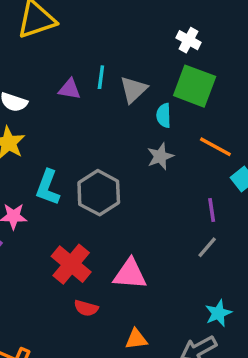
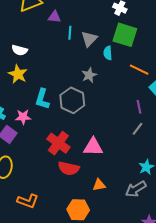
purple triangle: (70, 89) -> (54, 17), moved
gray star: (160, 156) -> (89, 75), moved
red semicircle: (86, 308) -> (69, 168), size x1.5

